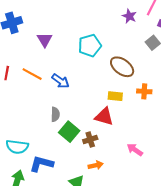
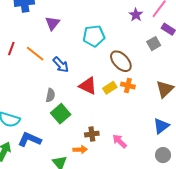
orange cross: (144, 91) -> (128, 86), moved
yellow rectangle: (115, 96) -> (110, 88), turned -48
red triangle: (104, 117) -> (88, 86), moved
brown cross: (90, 140) -> (92, 134), moved

